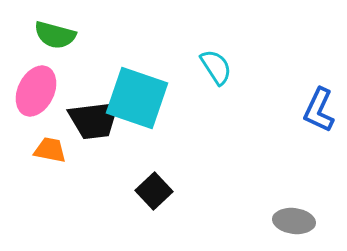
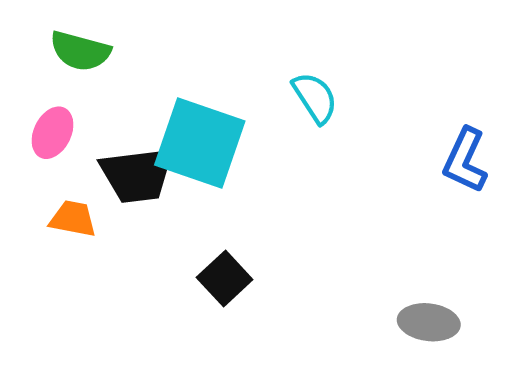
pink ellipse: (36, 91) -> (52, 133), size x0.7

